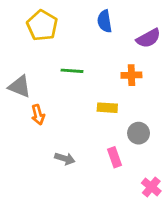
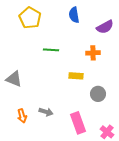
gray triangle: (20, 86) -> (14, 79), moved
orange arrow: (38, 115) -> (22, 116), moved
pink rectangle: (114, 157) -> (78, 123), moved, size x1.5

